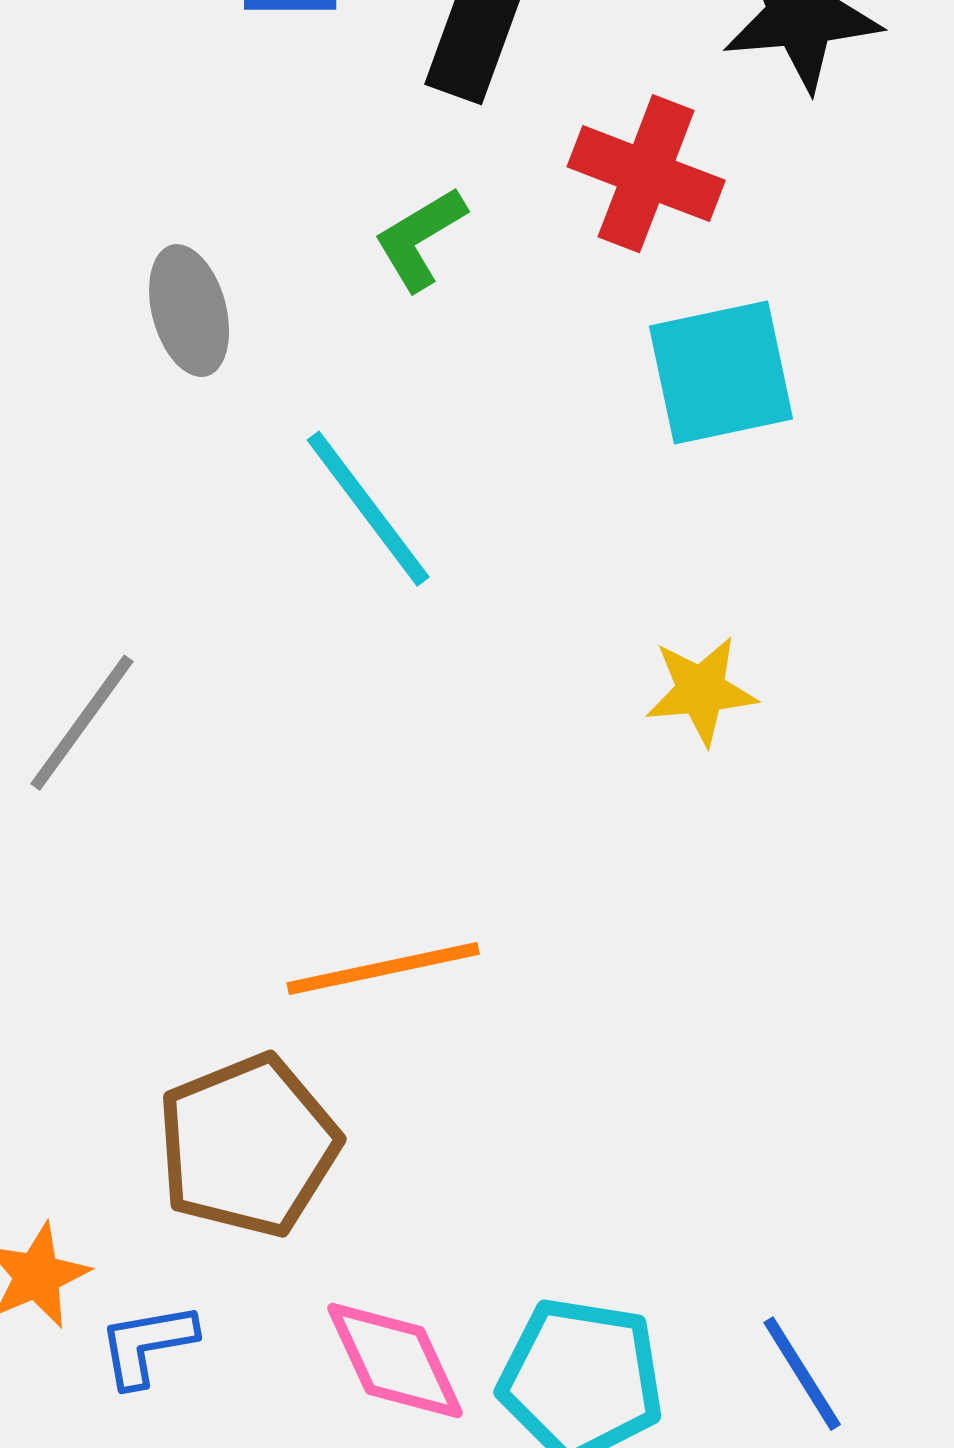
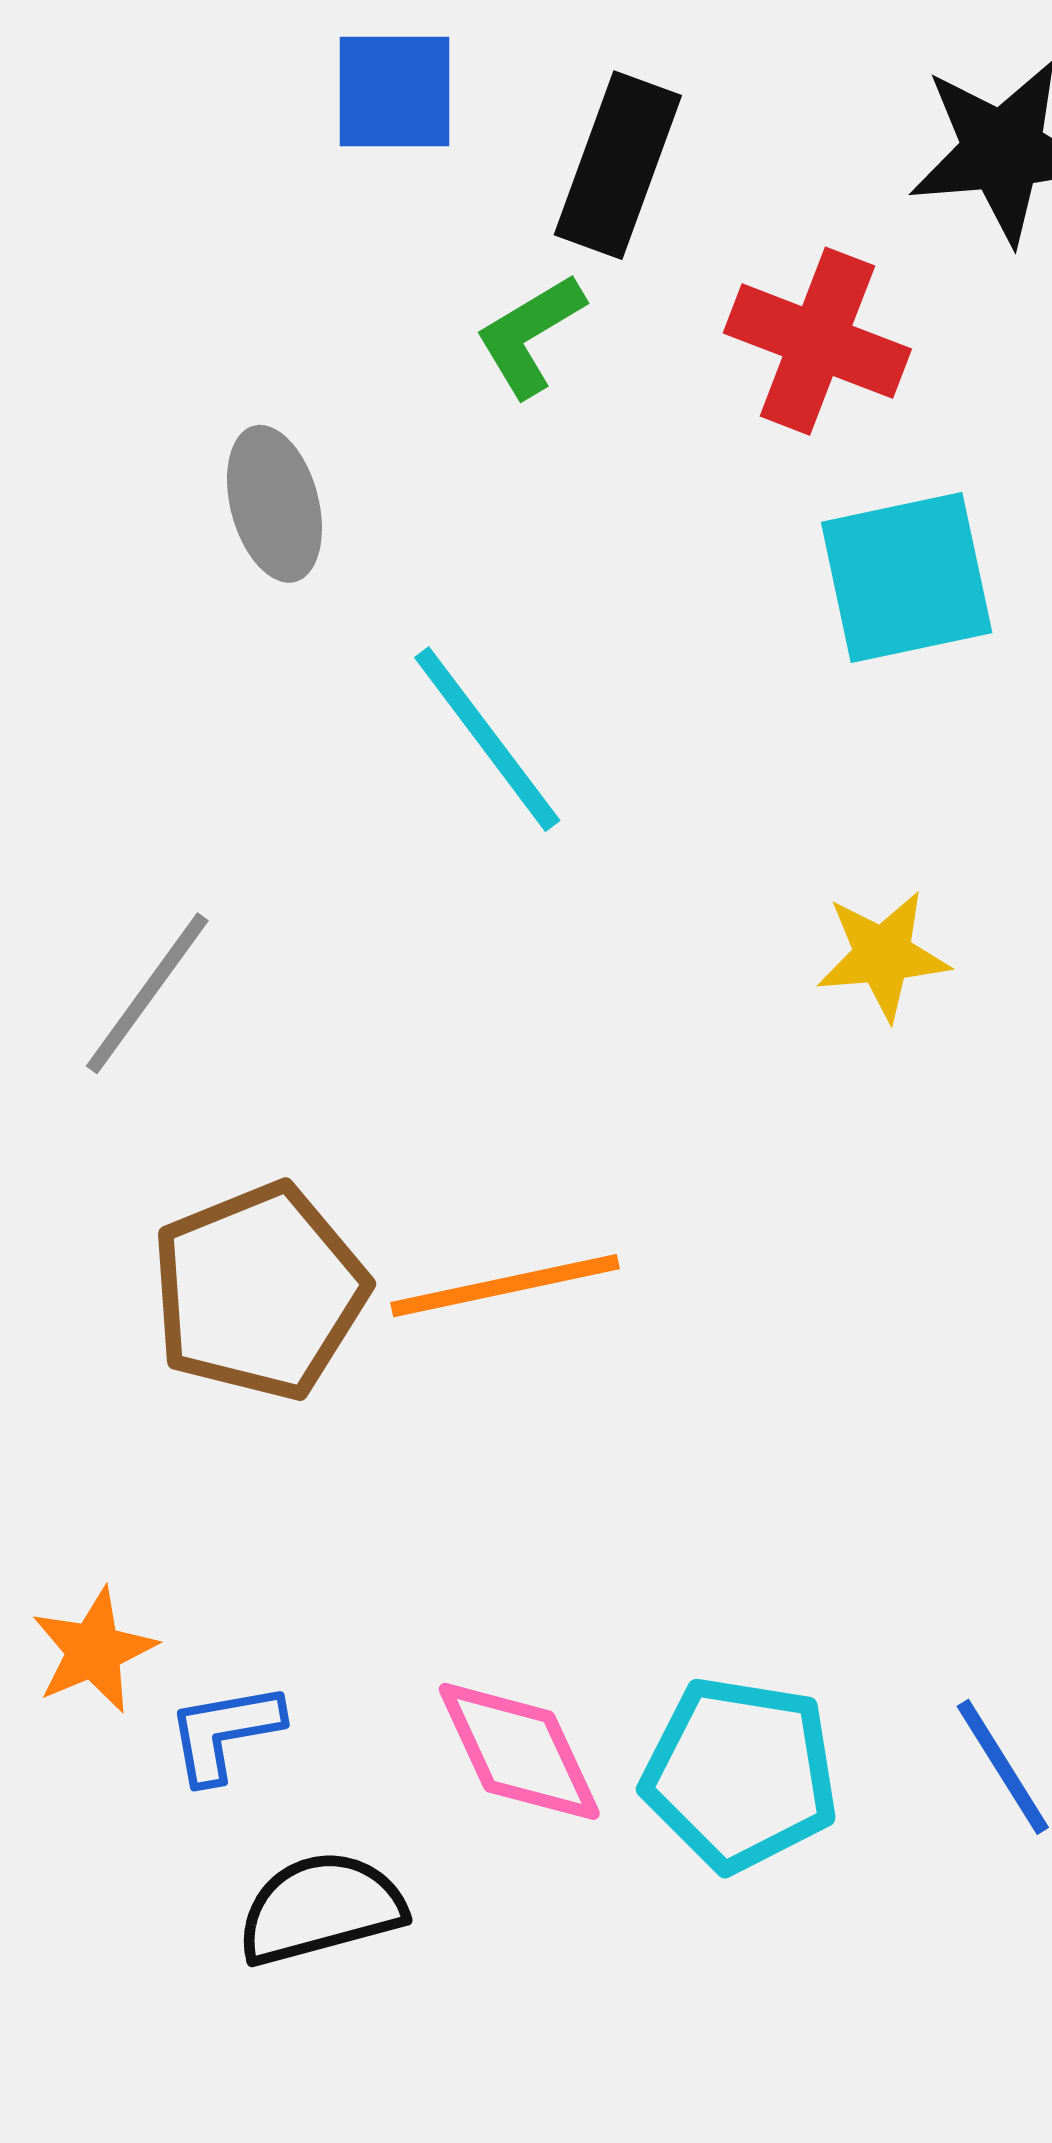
green L-shape: (420, 239) -> (530, 335), moved
brown pentagon: (248, 1146) -> (259, 1292), moved

